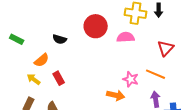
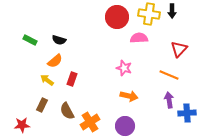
red circle: (96, 26) -> (117, 17), moved
black semicircle: (60, 39) -> (59, 40), moved
red rectangle: (59, 78) -> (72, 79), turned 48
pink star: (131, 79) -> (124, 68), moved

